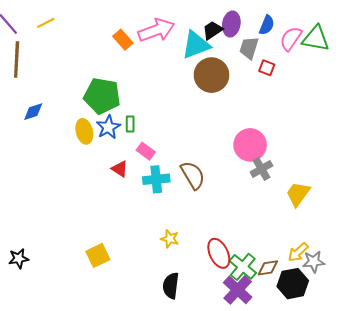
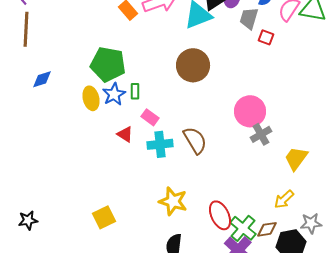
brown circle: (211, 75) -> (193, 65), moved
yellow star: (170, 239) -> (173, 201), size x1.6
yellow arrow: (298, 252) -> (284, 199), moved

